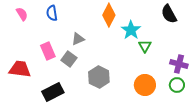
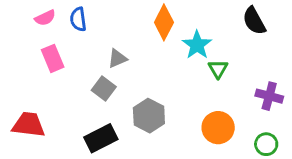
pink semicircle: (22, 14) -> (45, 18), moved, turned 96
pink rectangle: (48, 51) -> (53, 58), moved
red trapezoid: (20, 69) -> (29, 125), moved
green circle: (177, 85) -> (266, 144), moved
black rectangle: (53, 92) -> (101, 138), moved

